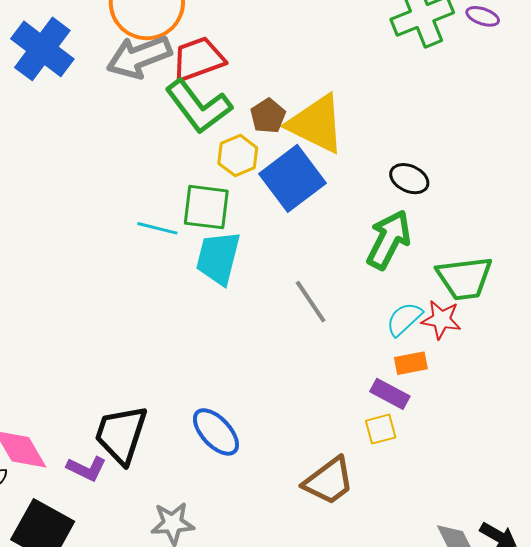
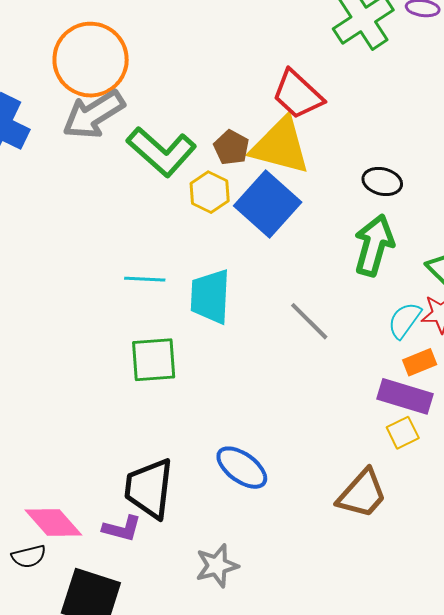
red trapezoid: (198, 59) -> (298, 94), moved, turned -106
green square: (206, 207) -> (154, 360), moved
purple rectangle: (390, 394) -> (405, 396), size x1.4

